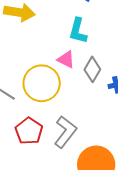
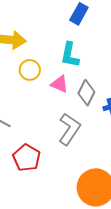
yellow circle: (42, 83) -> (30, 70), moved, size x0.6
gray L-shape: (65, 132) -> (69, 129), moved

